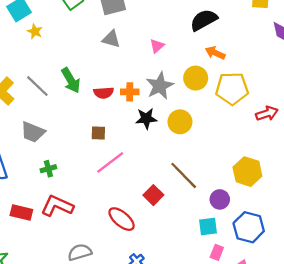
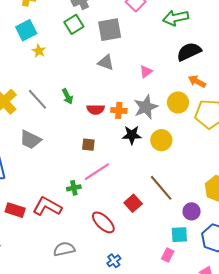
green arrow: (71, 80) -> (67, 96), size x0.7
green cross: (48, 169) -> (74, 188), moved
pink rectangle: (217, 252) -> (168, 255), moved

